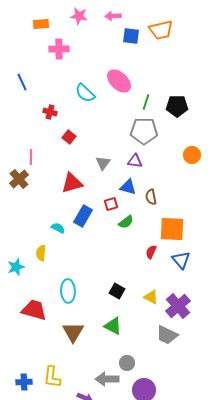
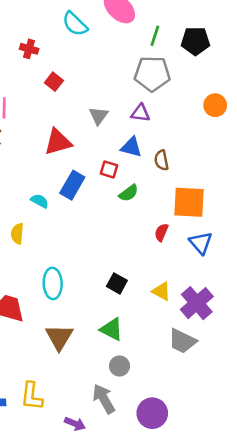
red square: (111, 204) -> (109, 169), turned 32
gray circle: (127, 363) -> (119, 366), moved
gray arrow: (107, 379) -> (104, 399), turned 60

